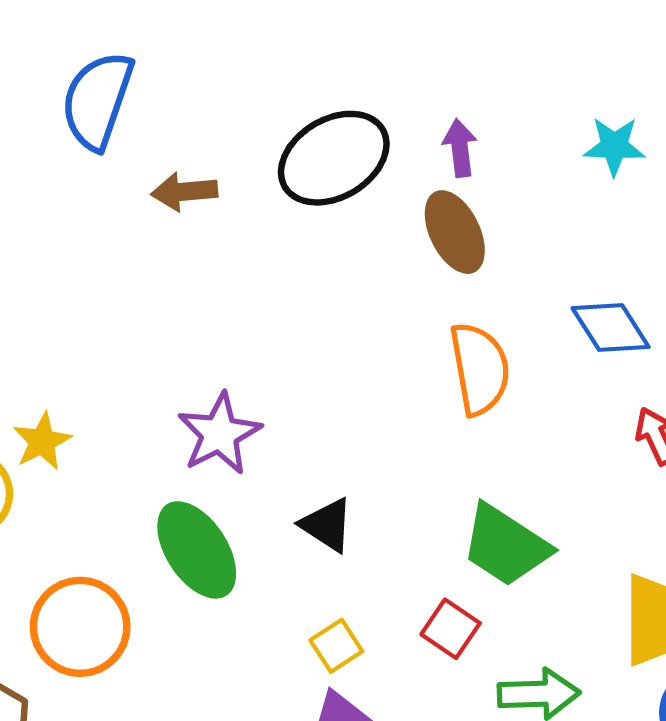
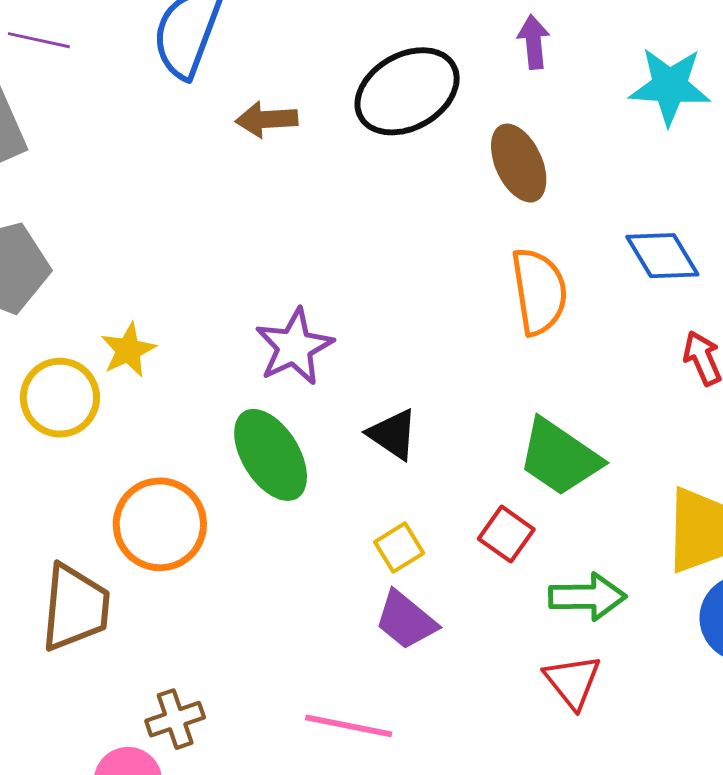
cyan star: (614, 146) -> (670, 86), size x1.4
purple arrow: (460, 148) -> (534, 42), moved

